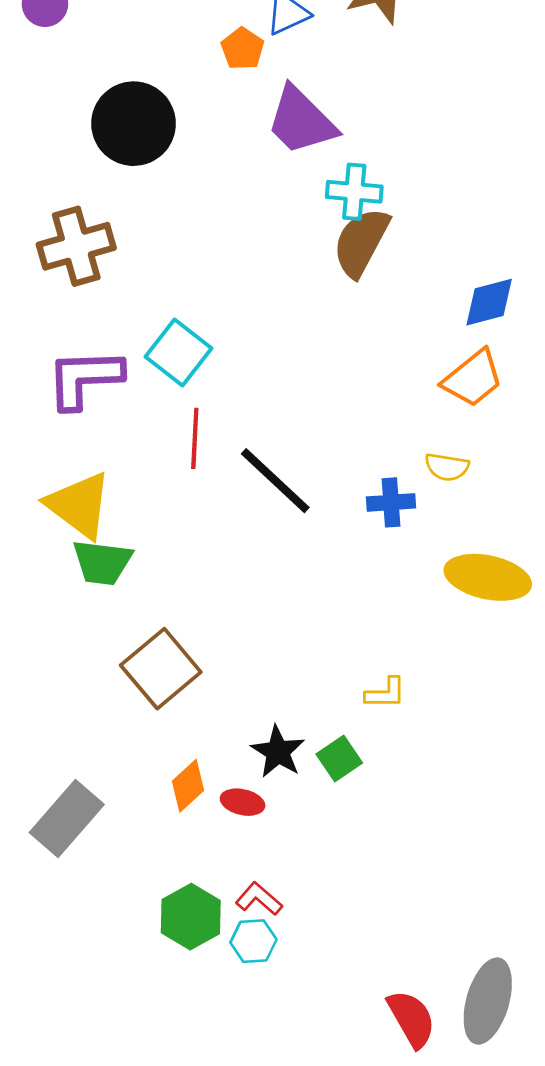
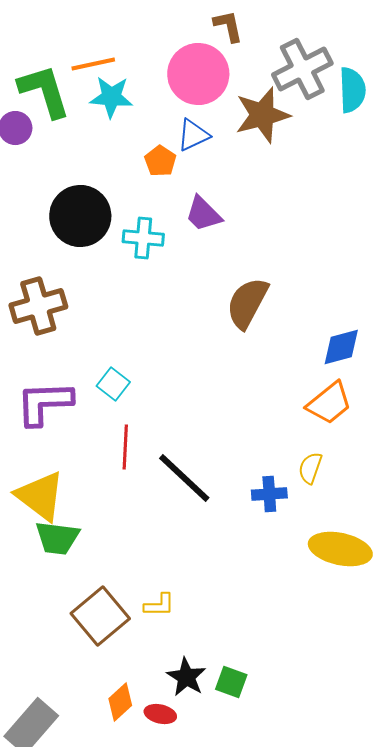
purple trapezoid: (301, 121) -> (203, 214), size x0.7
cyan cross: (354, 192) -> (143, 238), moved
cyan square: (178, 353) -> (113, 384), size x0.7
yellow semicircle: (447, 467) -> (310, 468), turned 100
yellow L-shape: (386, 693) -> (159, 605), moved
green square: (339, 759) -> (231, 682), turned -36

